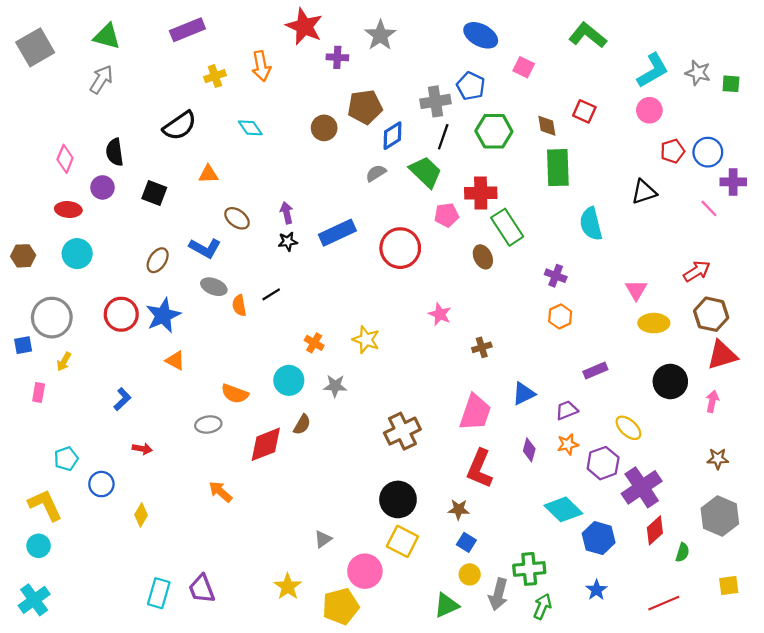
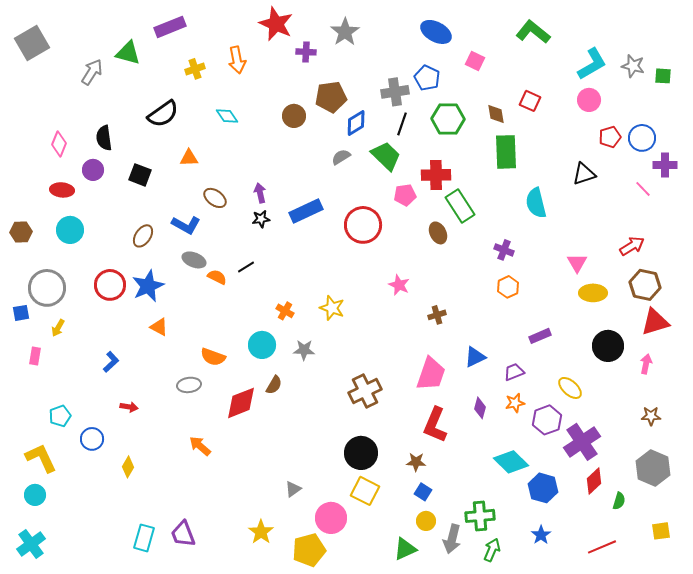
green triangle: (107, 36) -> (128, 53), moved
orange semicircle: (239, 305) -> (217, 277), turned 126

